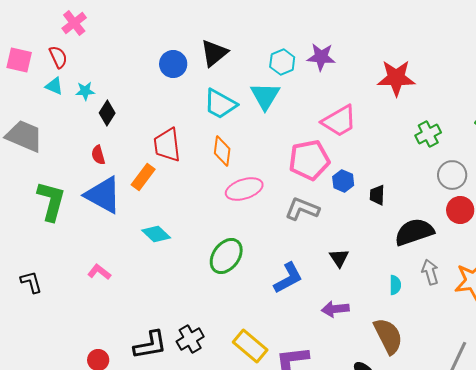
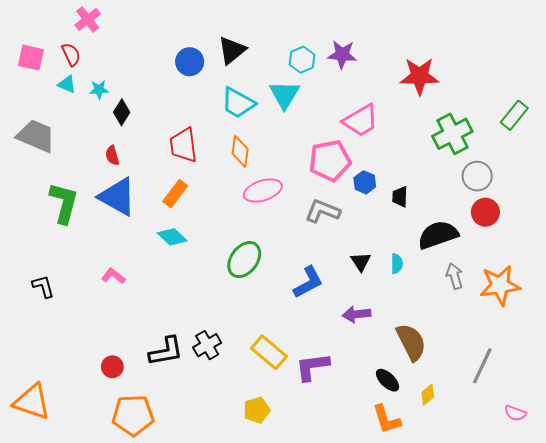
green cross: (428, 134) -> (452, 134), size x1.5
orange rectangle: (143, 177) -> (175, 194), moved
cyan semicircle: (395, 285) -> (397, 264), moved

